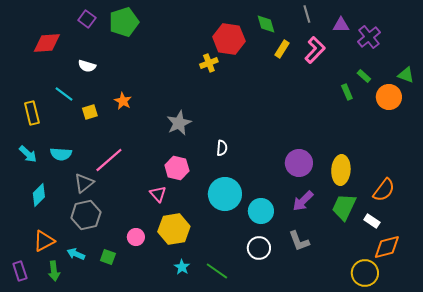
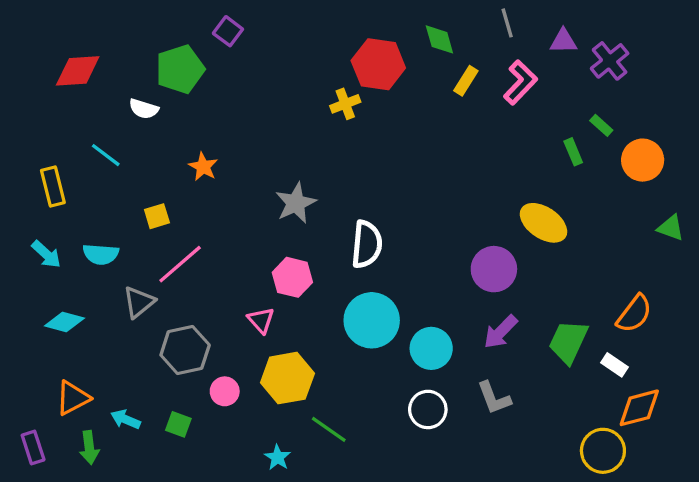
purple square: (87, 19) -> (228, 31), moved
green pentagon: (124, 22) -> (180, 69), moved
green triangle: (406, 75) -> (671, 228), moved
yellow square: (90, 112) -> (157, 216), moved
white semicircle: (222, 148) -> (367, 244), size x1.8
yellow ellipse: (341, 170) -> (543, 223), moved, turned -60
cyan diamond: (39, 195) -> (64, 322), turned 60
gray hexagon: (86, 215) -> (185, 350), moved
cyan star: (182, 267) -> (278, 457), moved
green line: (217, 271) -> (329, 429), moved

